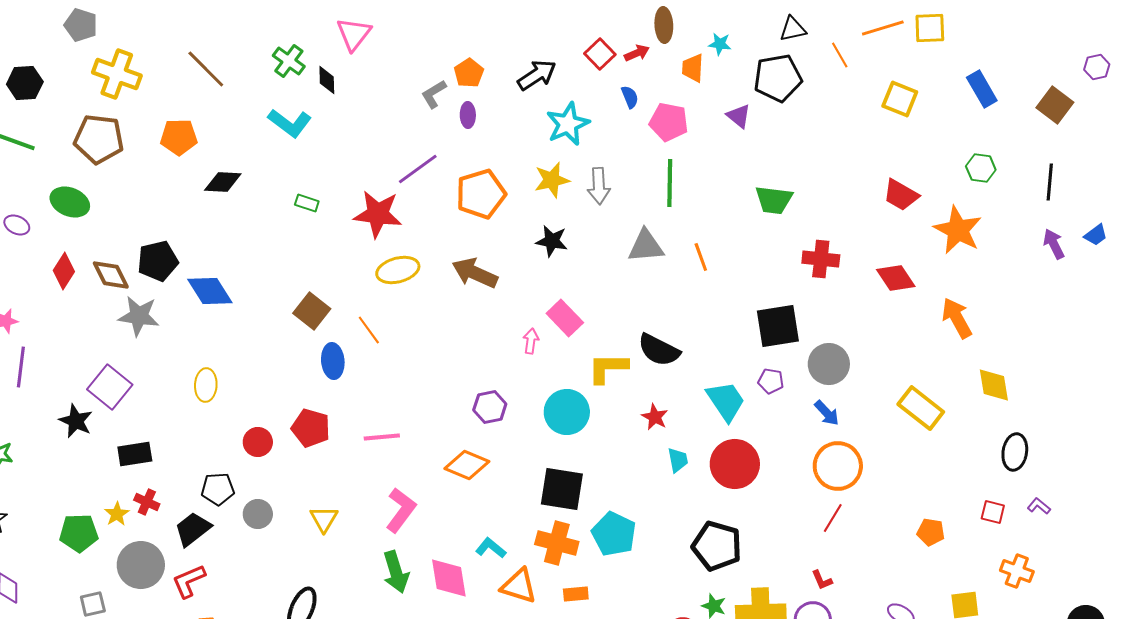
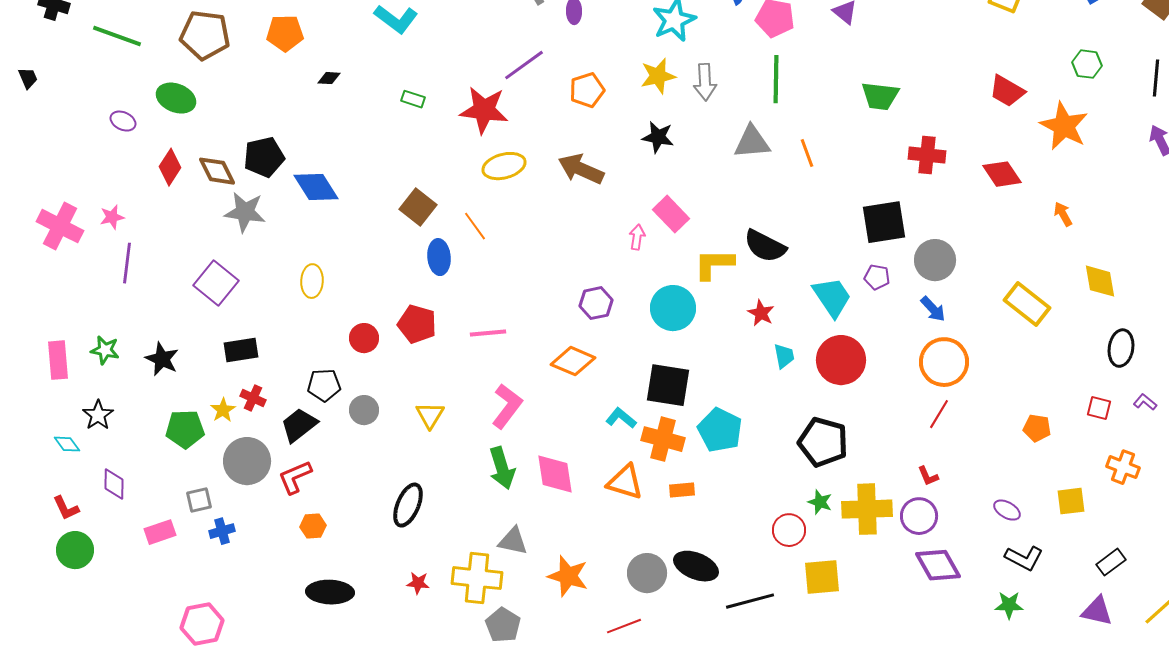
black diamond: (223, 182) -> (329, 78), size x0.6
orange pentagon: (481, 194) -> (587, 90), size x0.7
orange arrow: (957, 318) -> (1063, 214), size x0.6
black star: (76, 421) -> (162, 359), moved
cyan L-shape: (491, 548) -> (621, 418), moved

